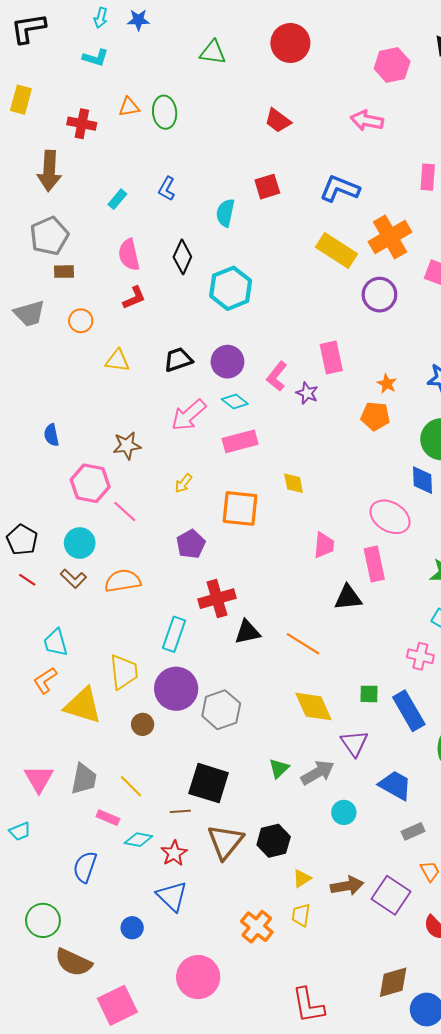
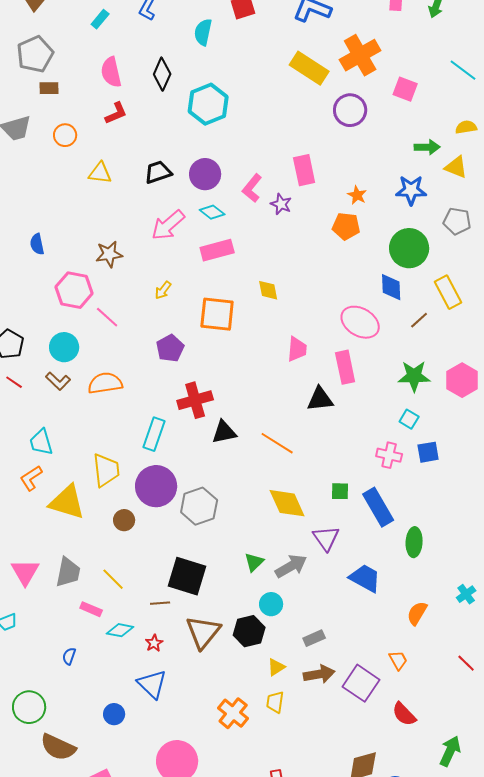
cyan circle: (344, 812) -> (271, 604), moved
gray rectangle: (413, 831) -> (314, 638), moved
red star: (174, 853) -> (154, 643), size x0.7
blue semicircle: (85, 867) -> (69, 656), size x0.6

